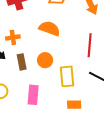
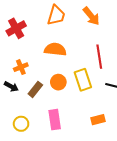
brown rectangle: (22, 62) -> (35, 89), turned 63
yellow rectangle: (67, 76) -> (83, 80), moved

